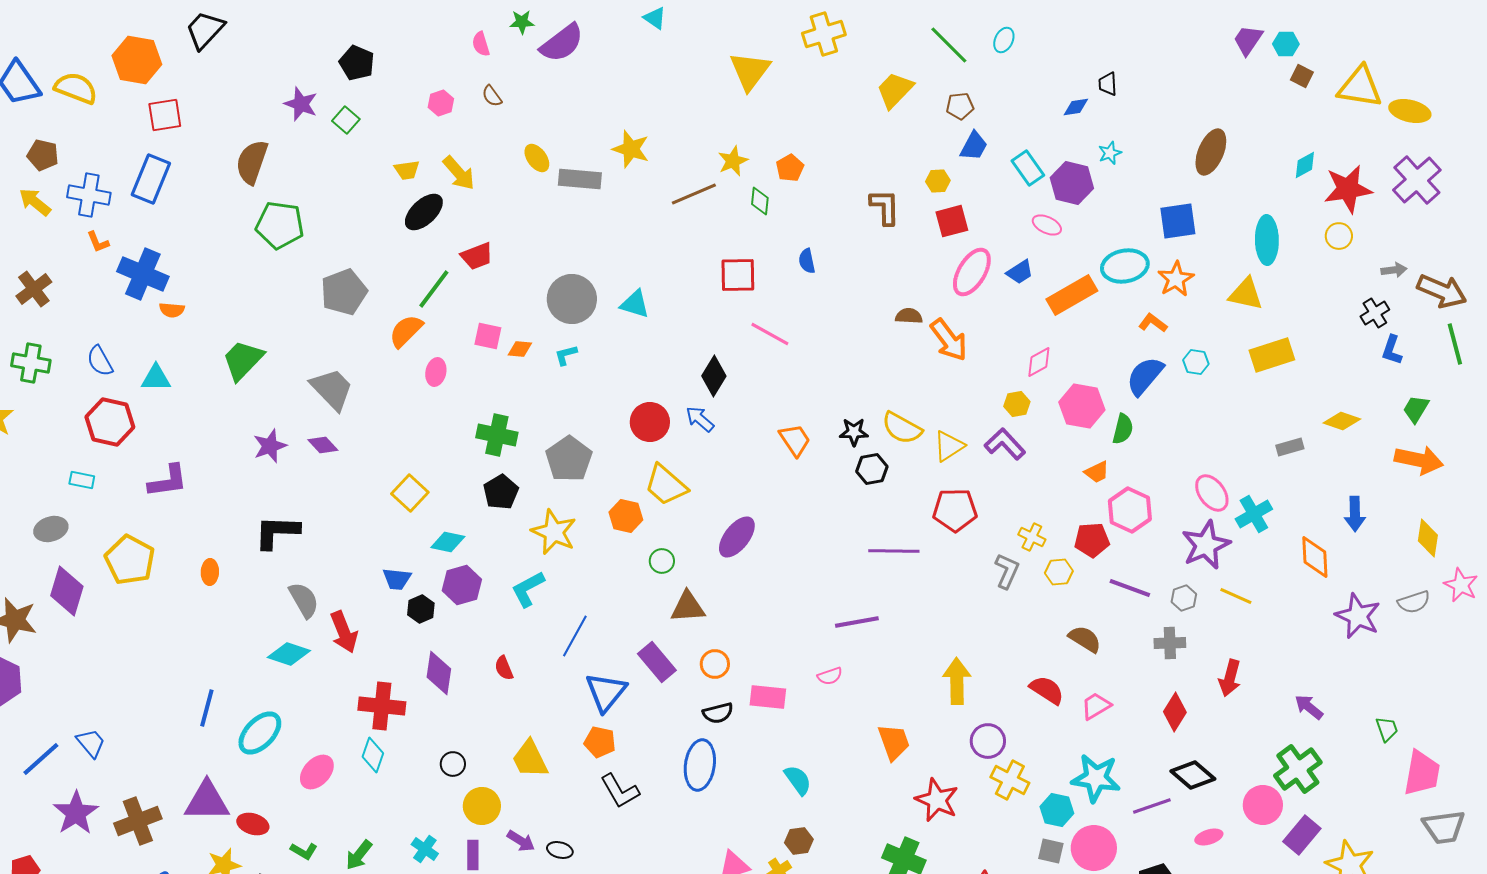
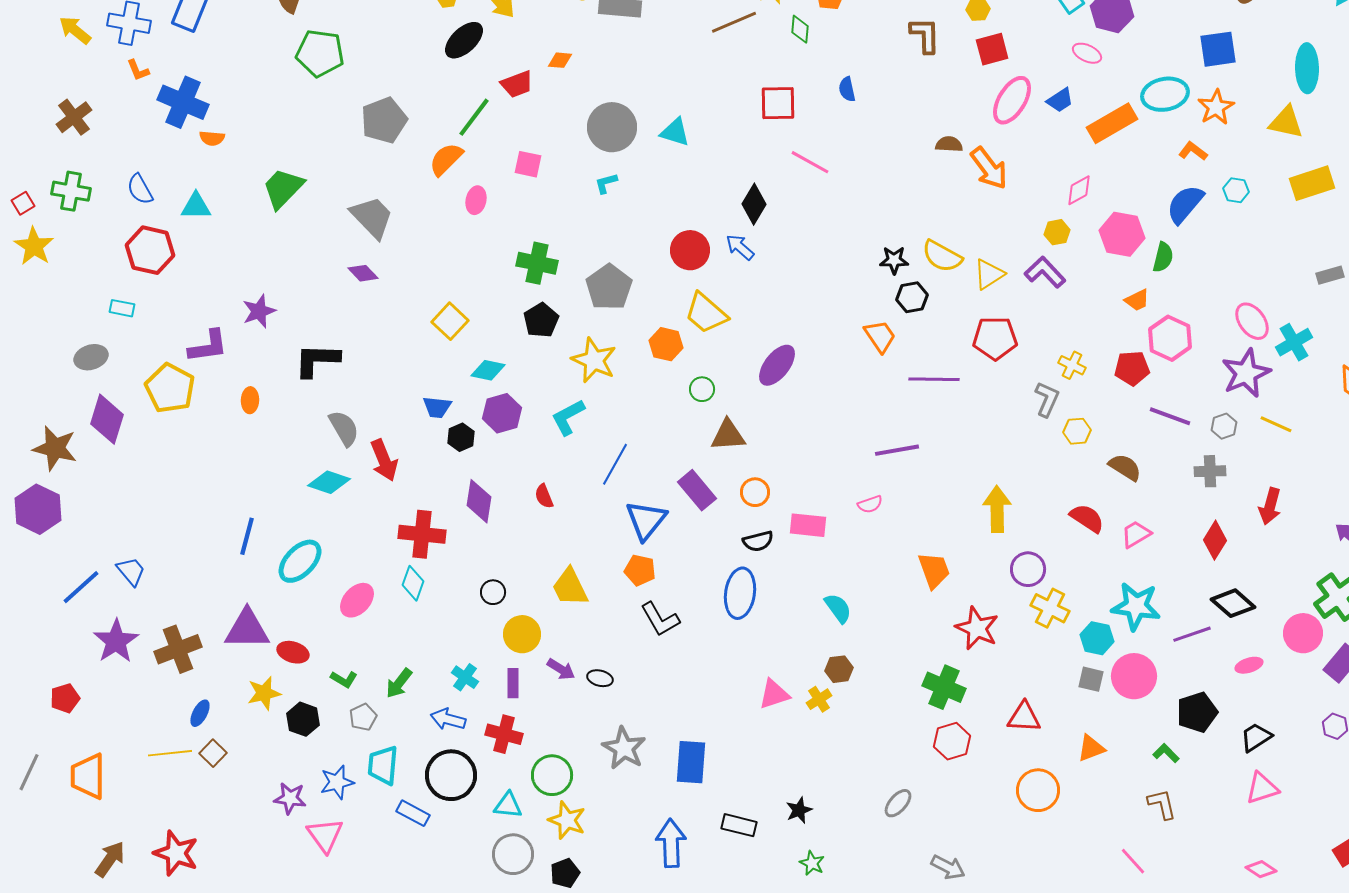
orange diamond: (520, 349) -> (560, 60), moved
orange trapezoid: (795, 440) -> (880, 336), moved
purple star: (270, 446) -> (259, 311), moved
purple L-shape: (168, 481) -> (208, 346), moved
yellow hexagon: (1059, 572) -> (1077, 431), moved

